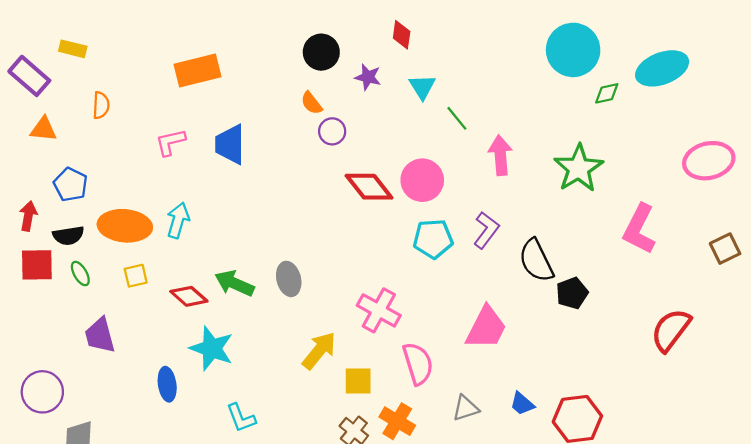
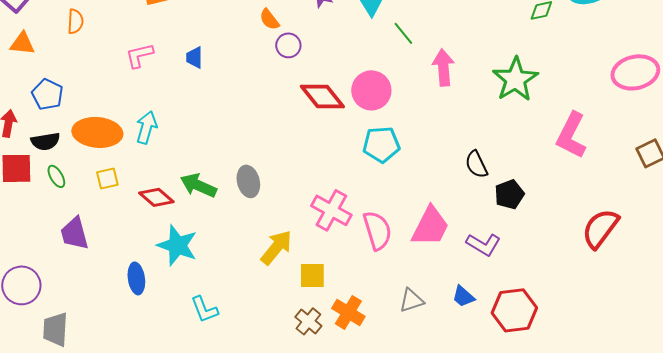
blue trapezoid: (230, 144) -> (194, 57), size x0.6
purple L-shape: (486, 230) -> (483, 244), moved, turned 84
black semicircle: (536, 260) -> (476, 164), size x0.7
pink semicircle: (418, 364) -> (377, 230), moved

